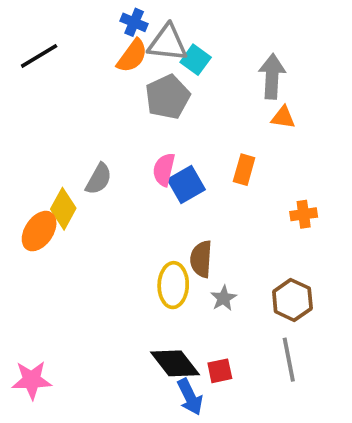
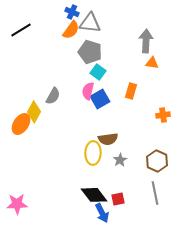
cyan square: (196, 60) -> (98, 72), moved
gray pentagon: (168, 97) -> (90, 52), turned -30
brown semicircle: (201, 259) -> (108, 139), turned -102

